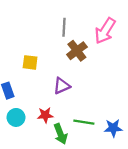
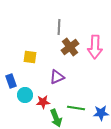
pink arrow: (105, 31) -> (95, 47), moved, turned -30
cyan circle: (16, 117) -> (25, 95), moved

